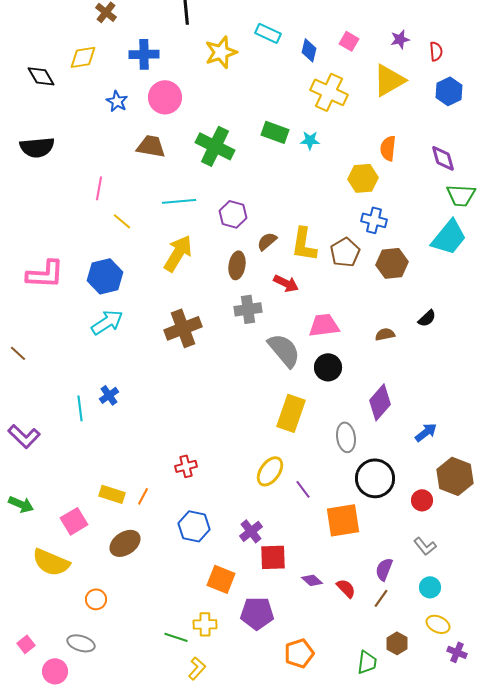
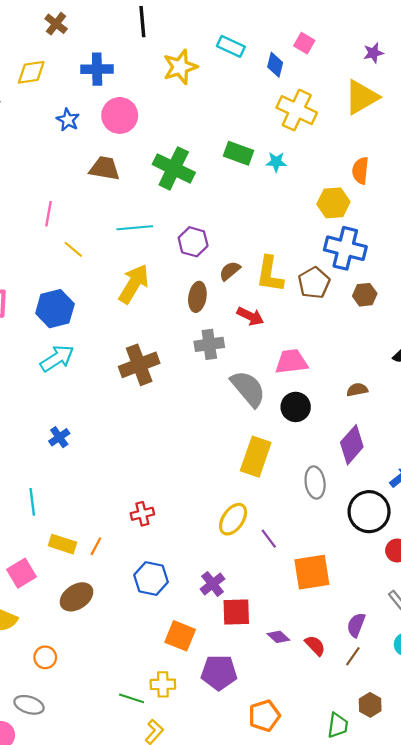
pink square: (349, 41) -> (304, 43), moved
blue cross: (374, 220) -> (345, 248), size x1.5
brown hexagon: (392, 263) -> (365, 295), size x0.7
brown semicircle: (385, 334) -> (357, 390), moved
cyan line: (80, 408) -> (32, 502), moved
black circle: (375, 478) -> (369, 512), moved

